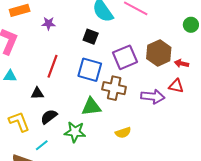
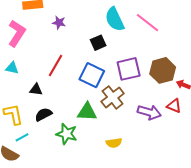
black square: (91, 37) -> (98, 43), turned 35
brown cross: (114, 88) -> (113, 97), turned 30
cyan line: (42, 145) -> (22, 137), moved

